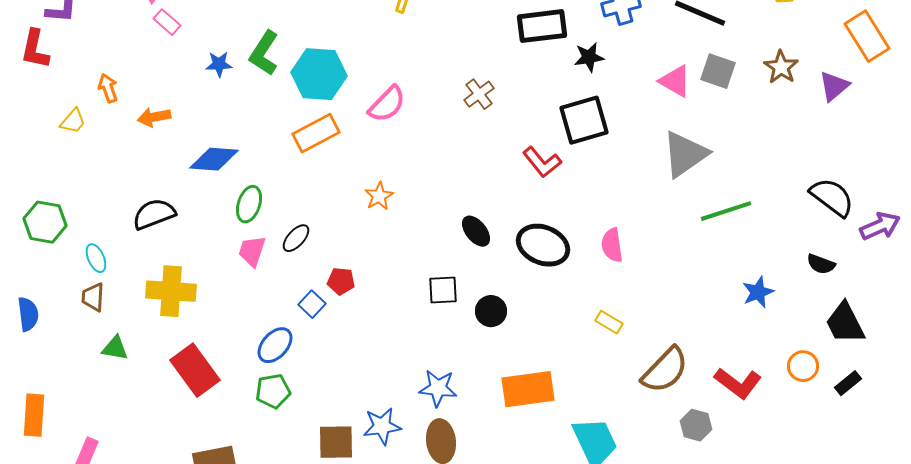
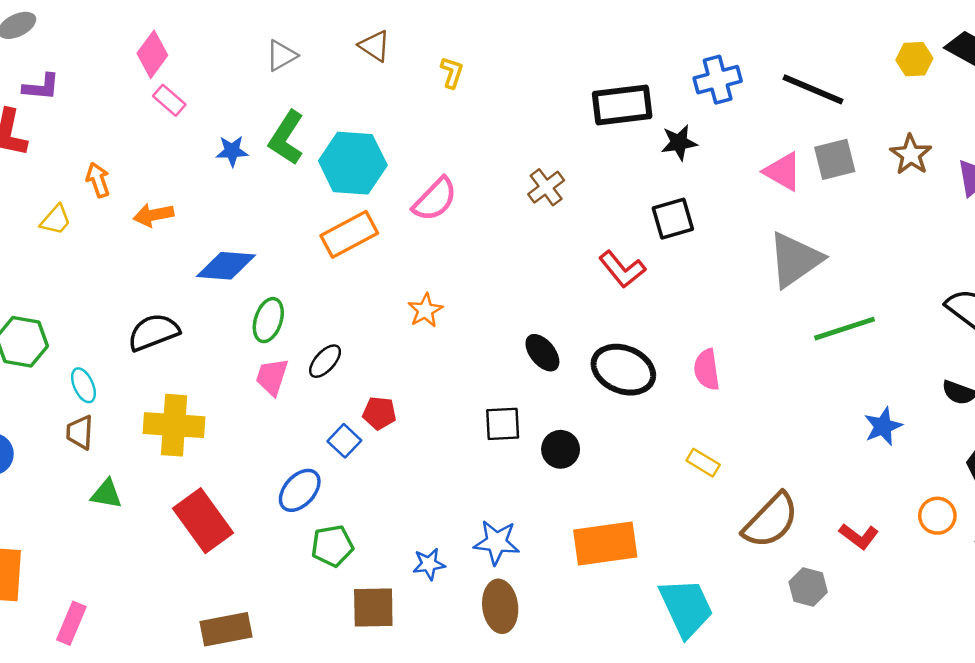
gray square: (718, 71) -> (835, 159), turned -33
black square: (584, 120) -> (673, 219), size x0.7
red L-shape: (738, 383) -> (859, 536), size x0.7
green pentagon: (273, 391) -> (332, 546), moved
blue star: (382, 426) -> (429, 564), moved, size x0.7

